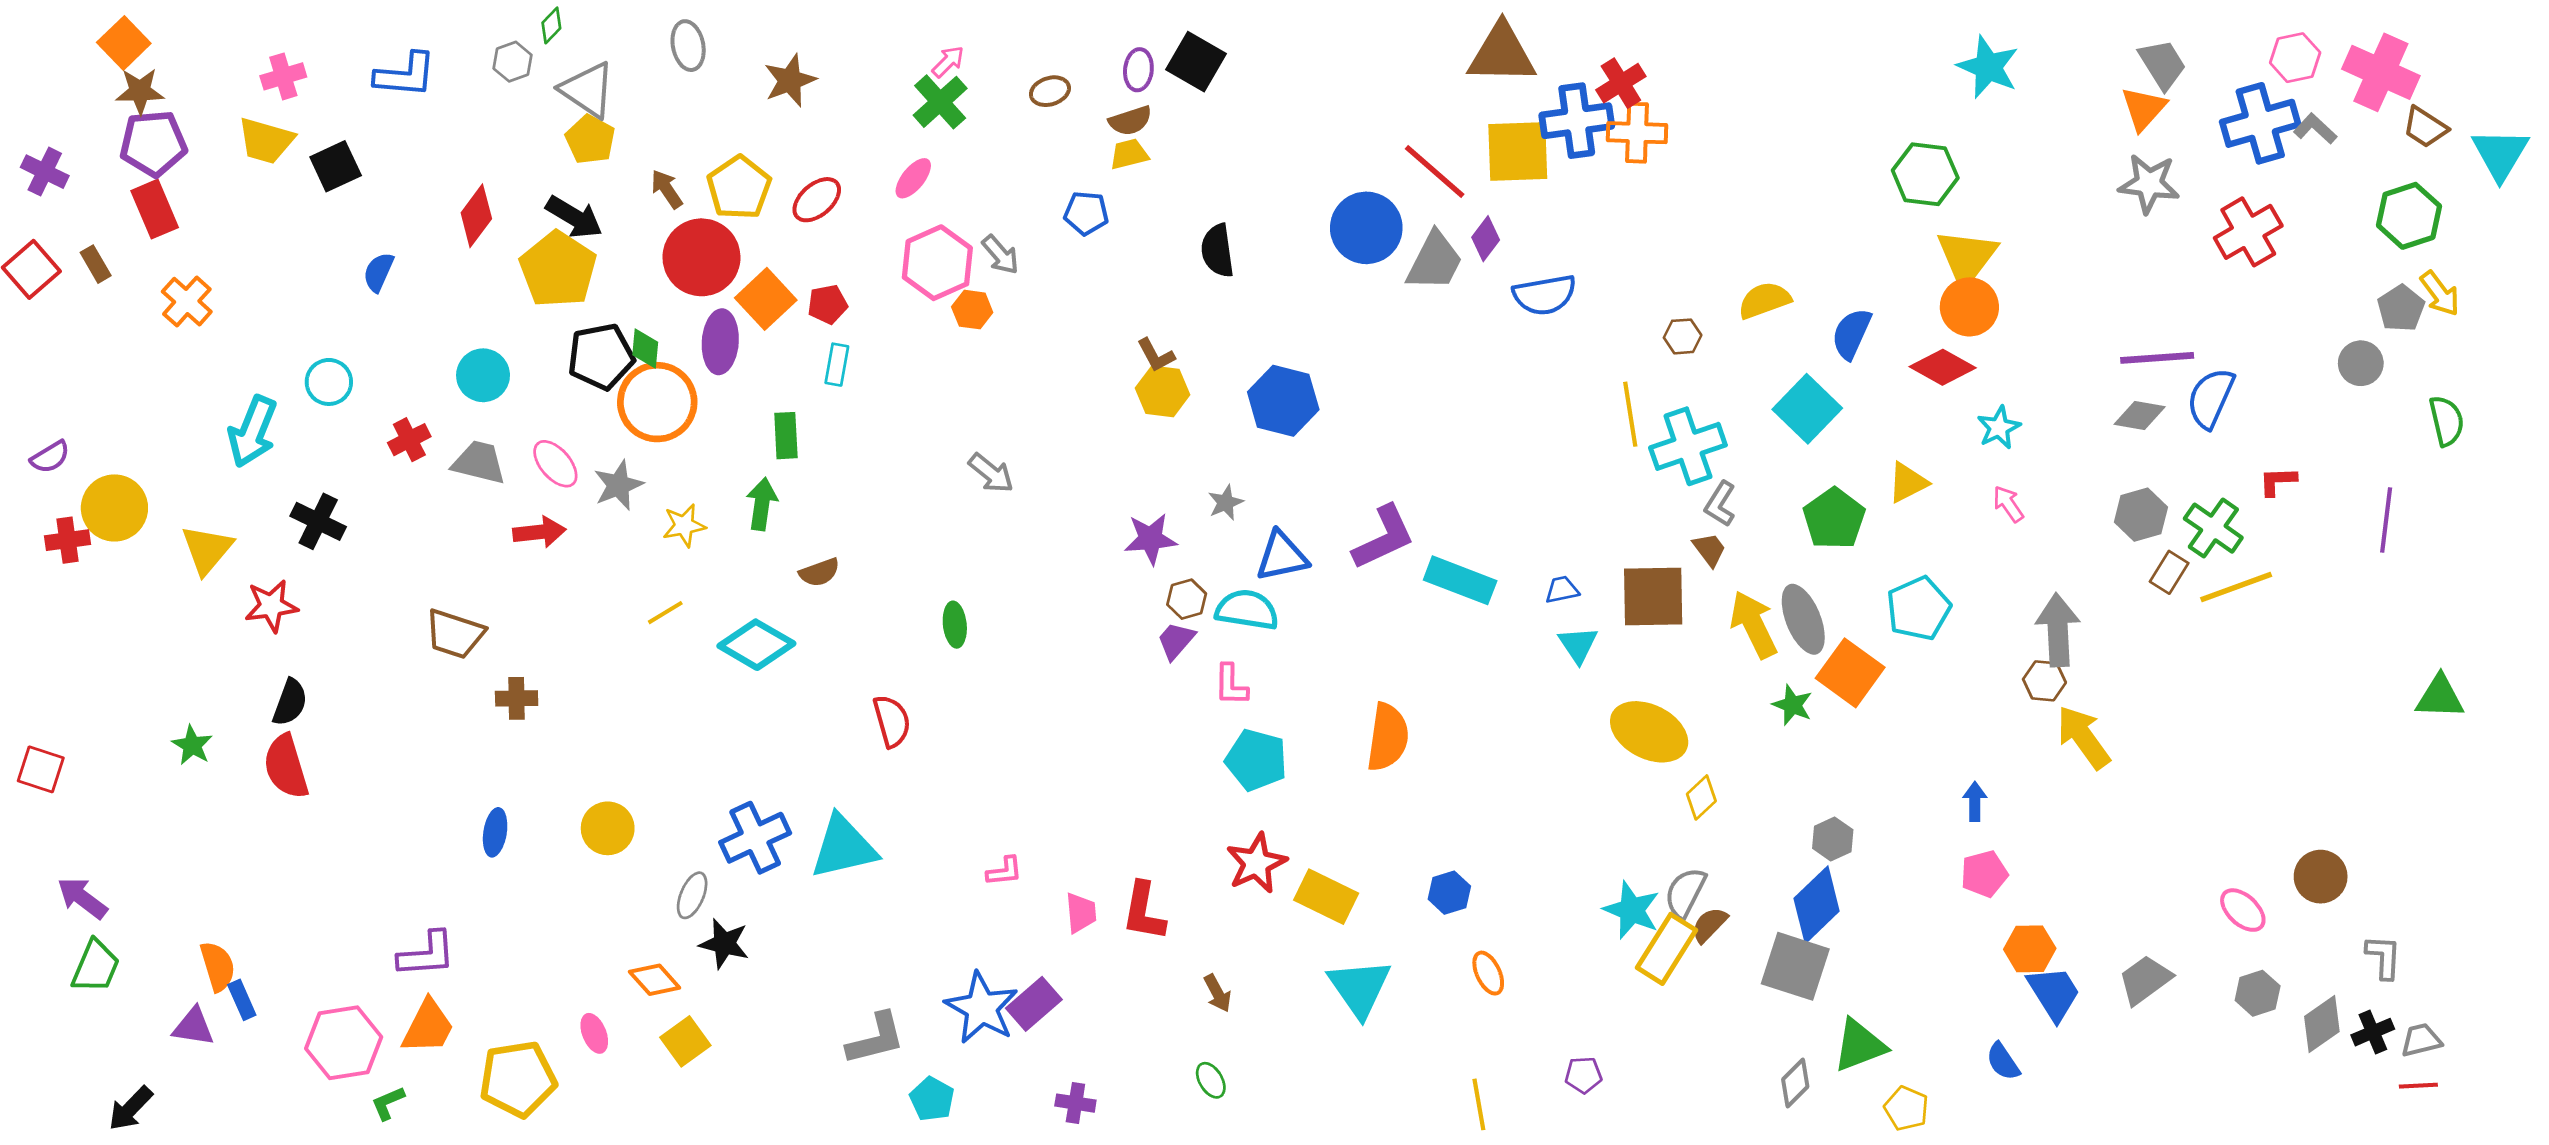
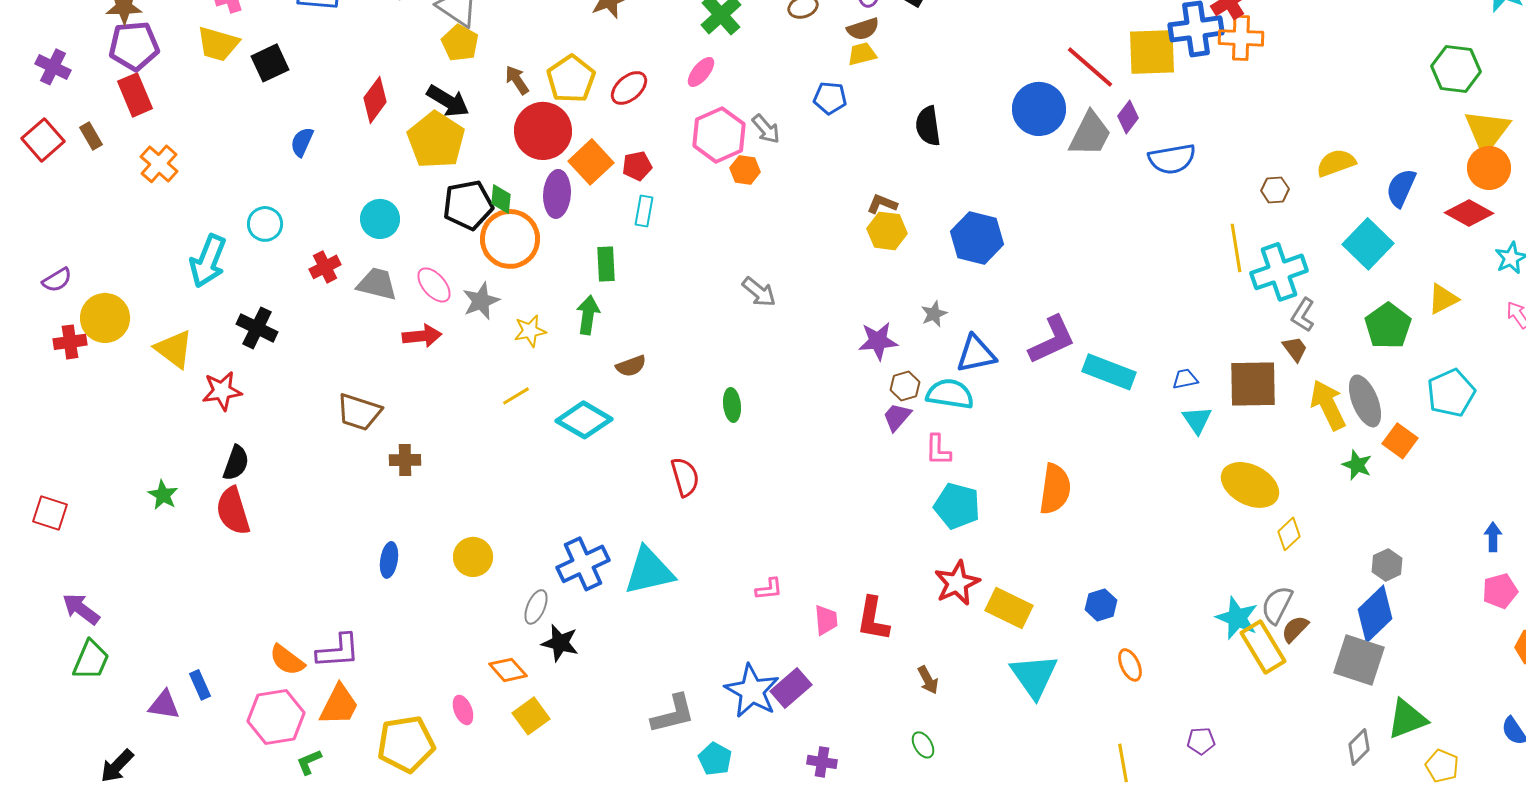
brown L-shape: (1156, 355) -> (882, 204), turned 140
yellow triangle: (207, 550) -> (174, 349), turned -33
orange square: (1850, 673) -> (1400, 441), size x0.7
yellow rectangle: (1666, 949) -> (1263, 647), turned -63
orange semicircle: (218, 966) -> (287, 660), moved, turned 144

